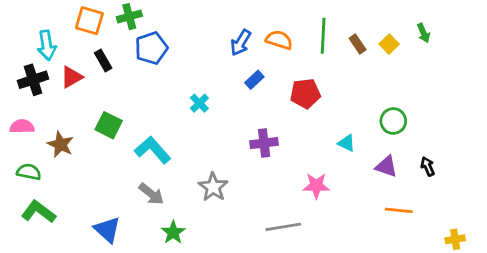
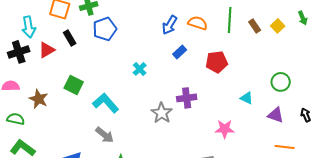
gray star: (213, 187) -> (162, 113), moved

